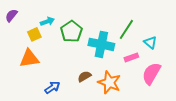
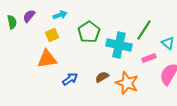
cyan arrow: (47, 21) -> (60, 15), moved
blue arrow: (52, 87) -> (70, 79), moved

